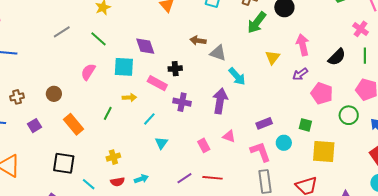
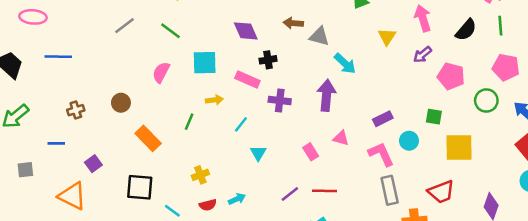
purple diamond: (145, 46) -> (246, 31), moved
purple square: (34, 126) -> (93, 164), moved

